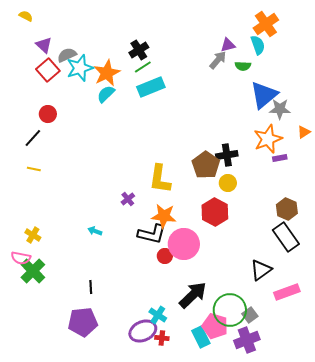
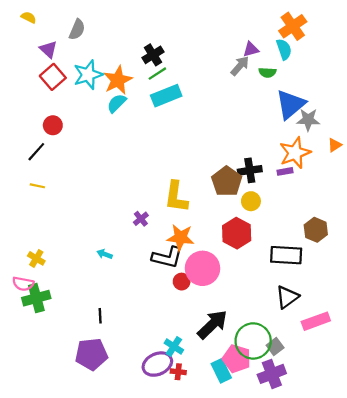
gray semicircle: (67, 55) -> (77, 30), moved, turned 138
purple rectangle: (280, 158) -> (285, 171), moved
black rectangle: (286, 237) -> (286, 255), moved, turned -52
green cross: (33, 271) -> (36, 298), turned 30

